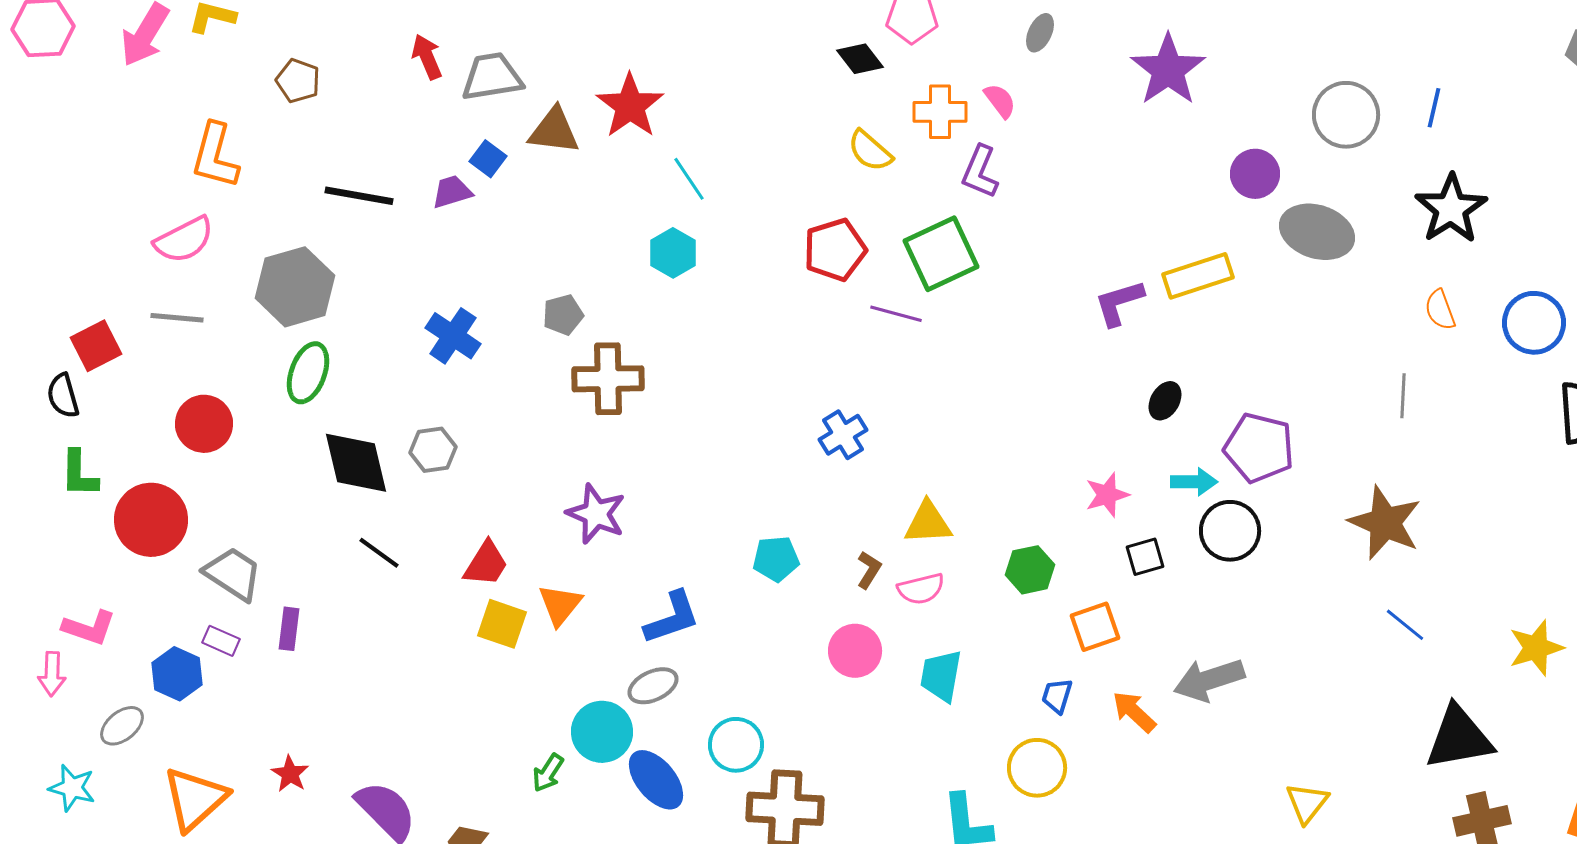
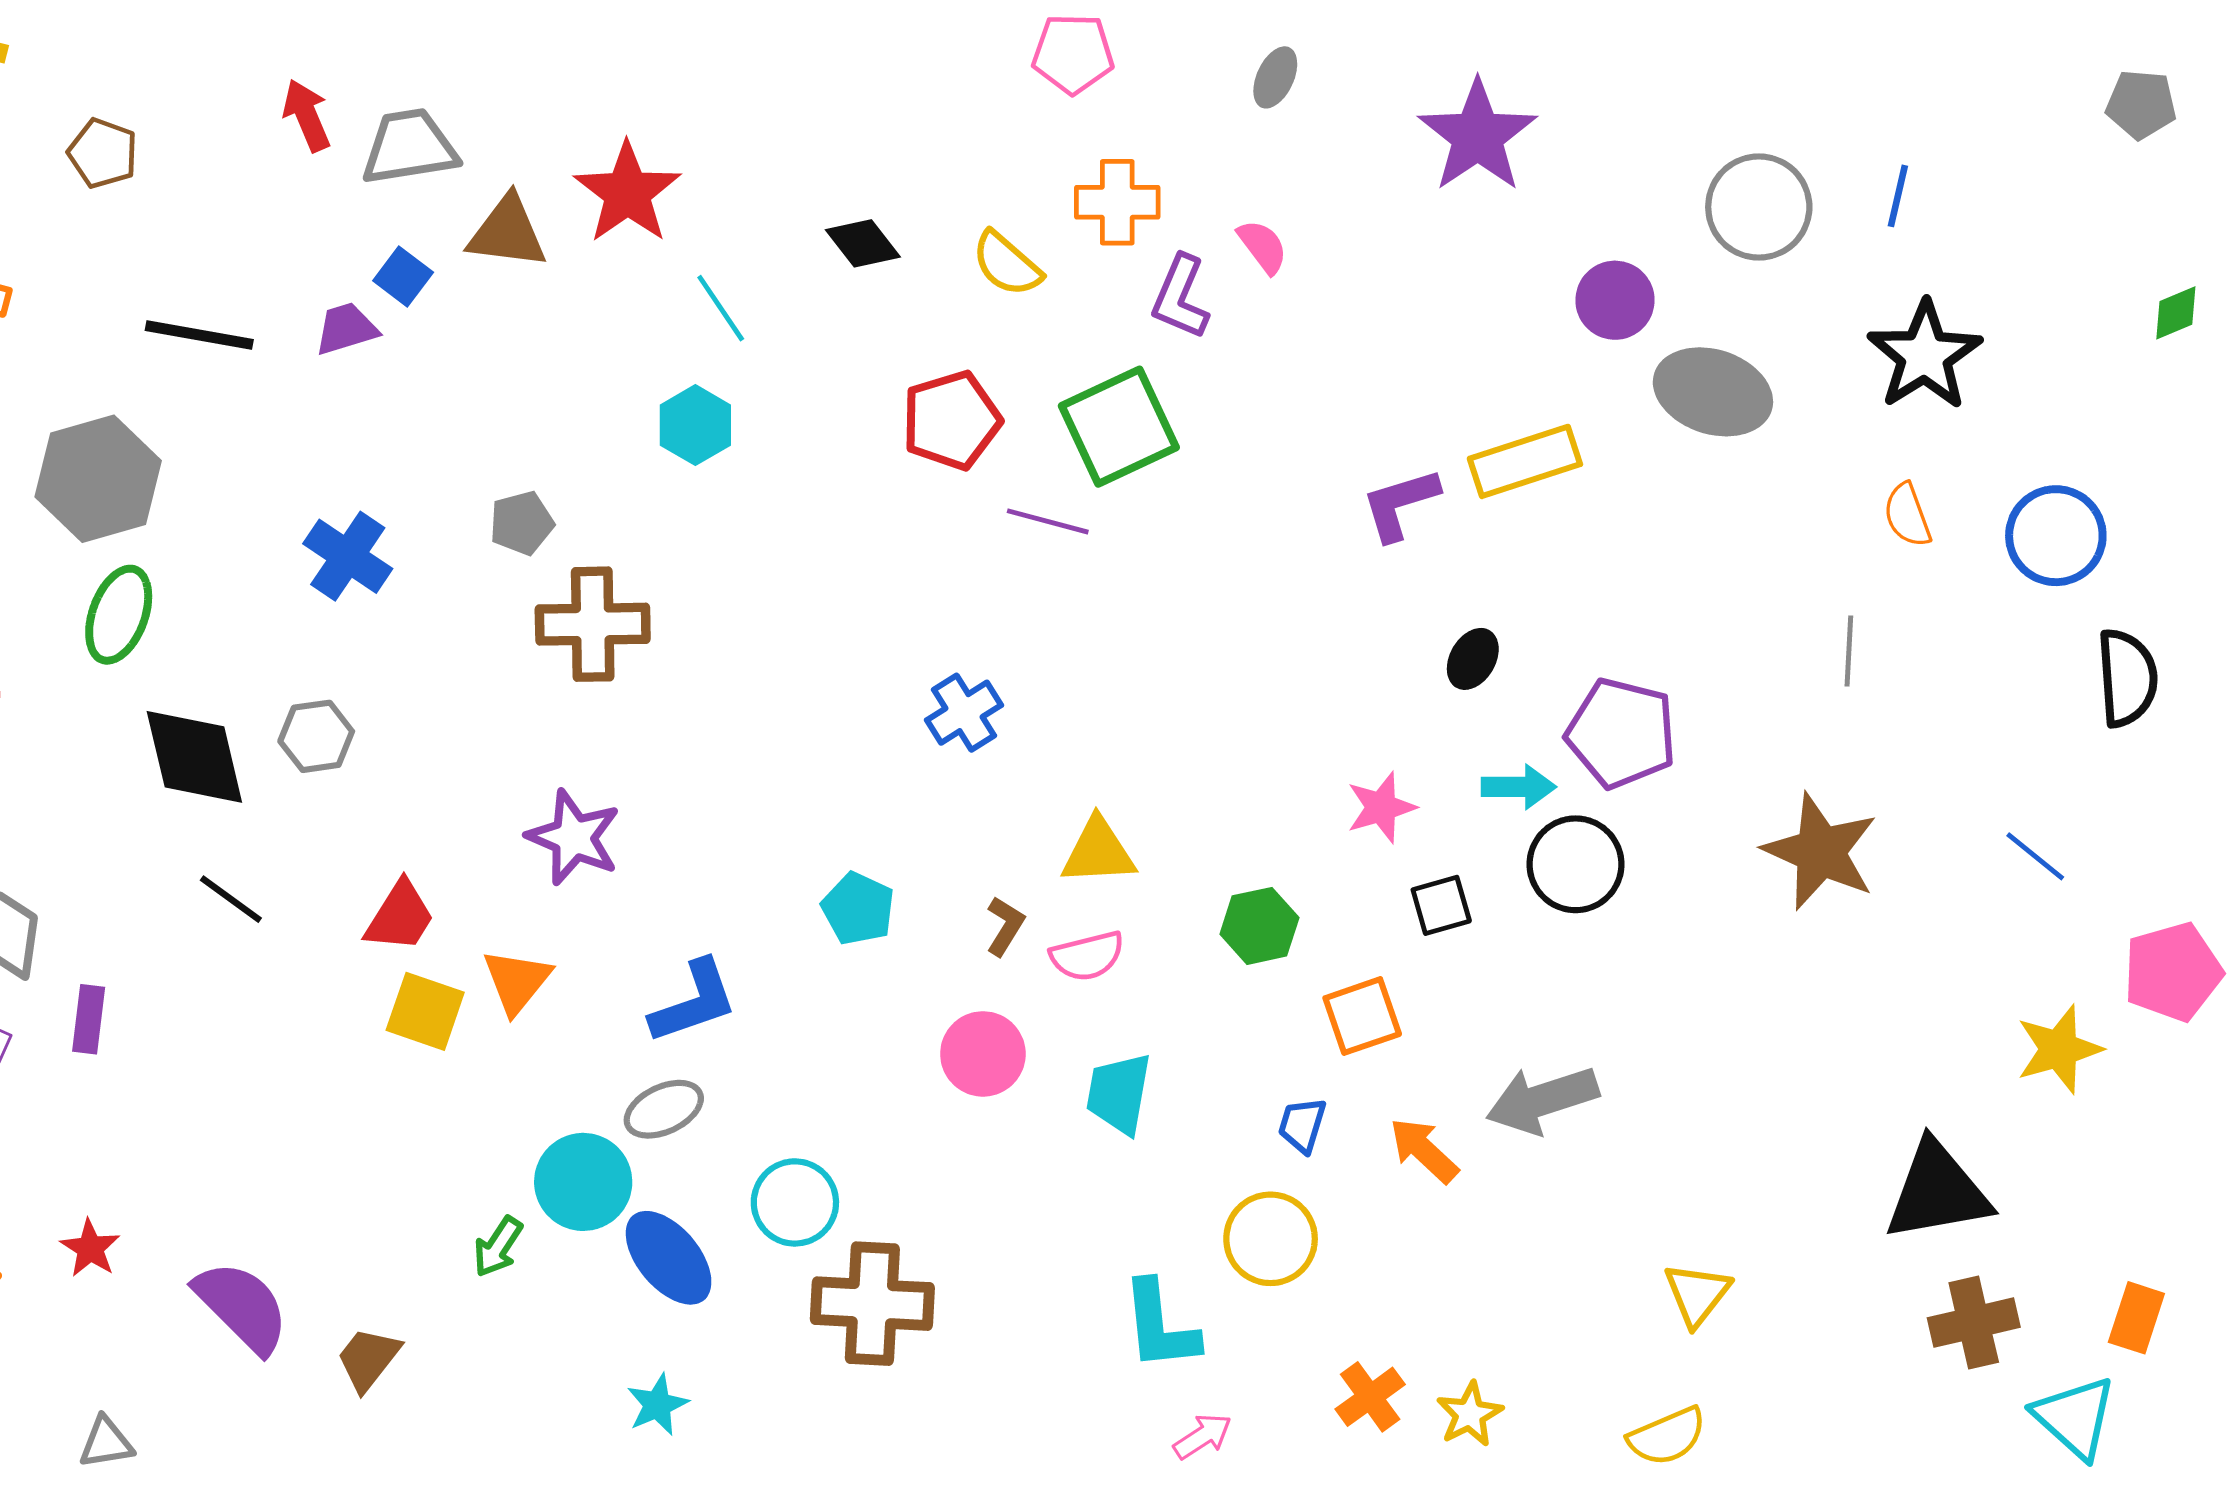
black diamond: (860, 59) -> (863, 243), moved
pink semicircle: (1000, 101) -> (1263, 247), moved
cyan pentagon: (776, 559) -> (858, 909), turned 30
blue line: (1405, 625) -> (2035, 856), moved

